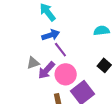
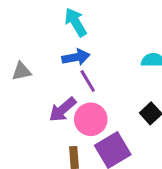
gray triangle: (33, 63) -> (21, 71), moved

